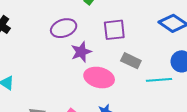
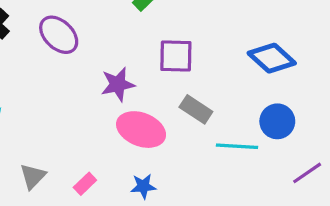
purple ellipse: (64, 28) -> (59, 35), moved, turned 55

